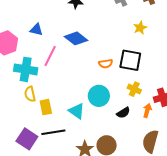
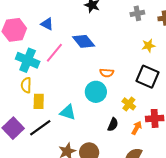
black square: (130, 60) -> (148, 77), moved
cyan circle: (99, 96) -> (96, 92), moved
cyan triangle: (77, 111) -> (68, 112), turned -30
black semicircle: (123, 113) -> (113, 125), turned -48
black line: (53, 132) -> (40, 128), turned -40

